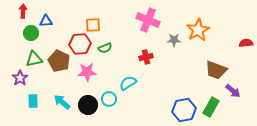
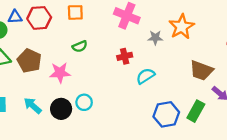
orange square: (93, 25) -> (75, 12), moved
red hexagon: (80, 44) -> (39, 18), moved
cyan semicircle: (128, 83) -> (145, 76), moved

